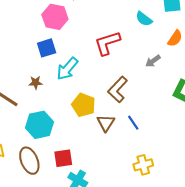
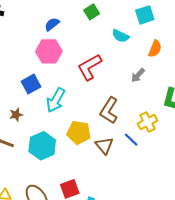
pink hexagon: (55, 17) -> (49, 51), moved
brown star: (36, 83) -> (16, 115), moved
cyan hexagon: (40, 125) -> (42, 146), moved
yellow cross: (143, 165) -> (148, 122), moved

